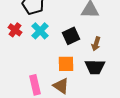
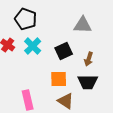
brown triangle: (61, 86) -> (66, 101), moved

